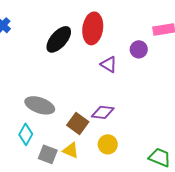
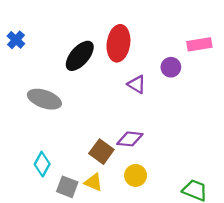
gray ellipse: (40, 105) -> (44, 99), moved

